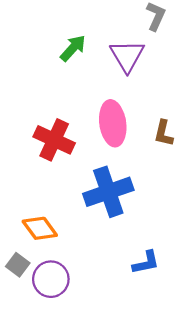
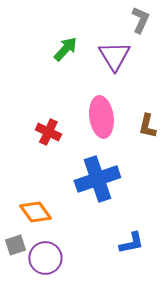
red cross: (54, 140) -> (48, 132), size x0.7
gray square: (18, 265) -> (15, 245), turned 35

